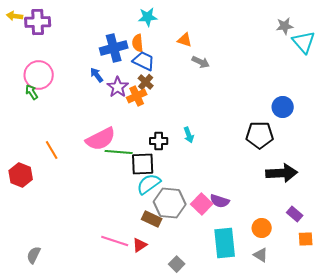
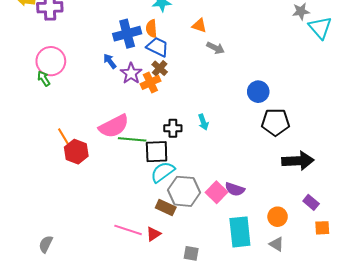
blue circle: (283, 107) -> (258, 92), moved
red hexagon: (21, 175) -> (76, 152), moved
gray square: (177, 264) -> (191, 253), turned -35

